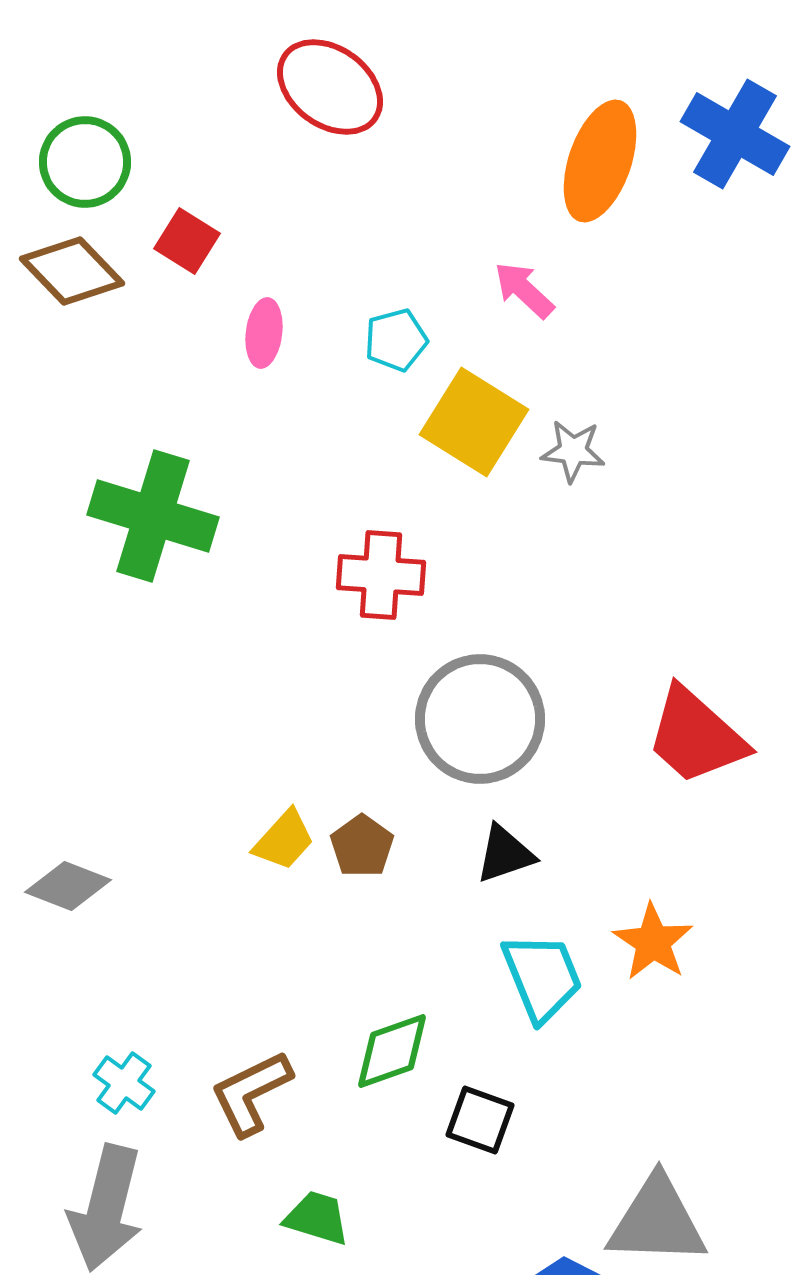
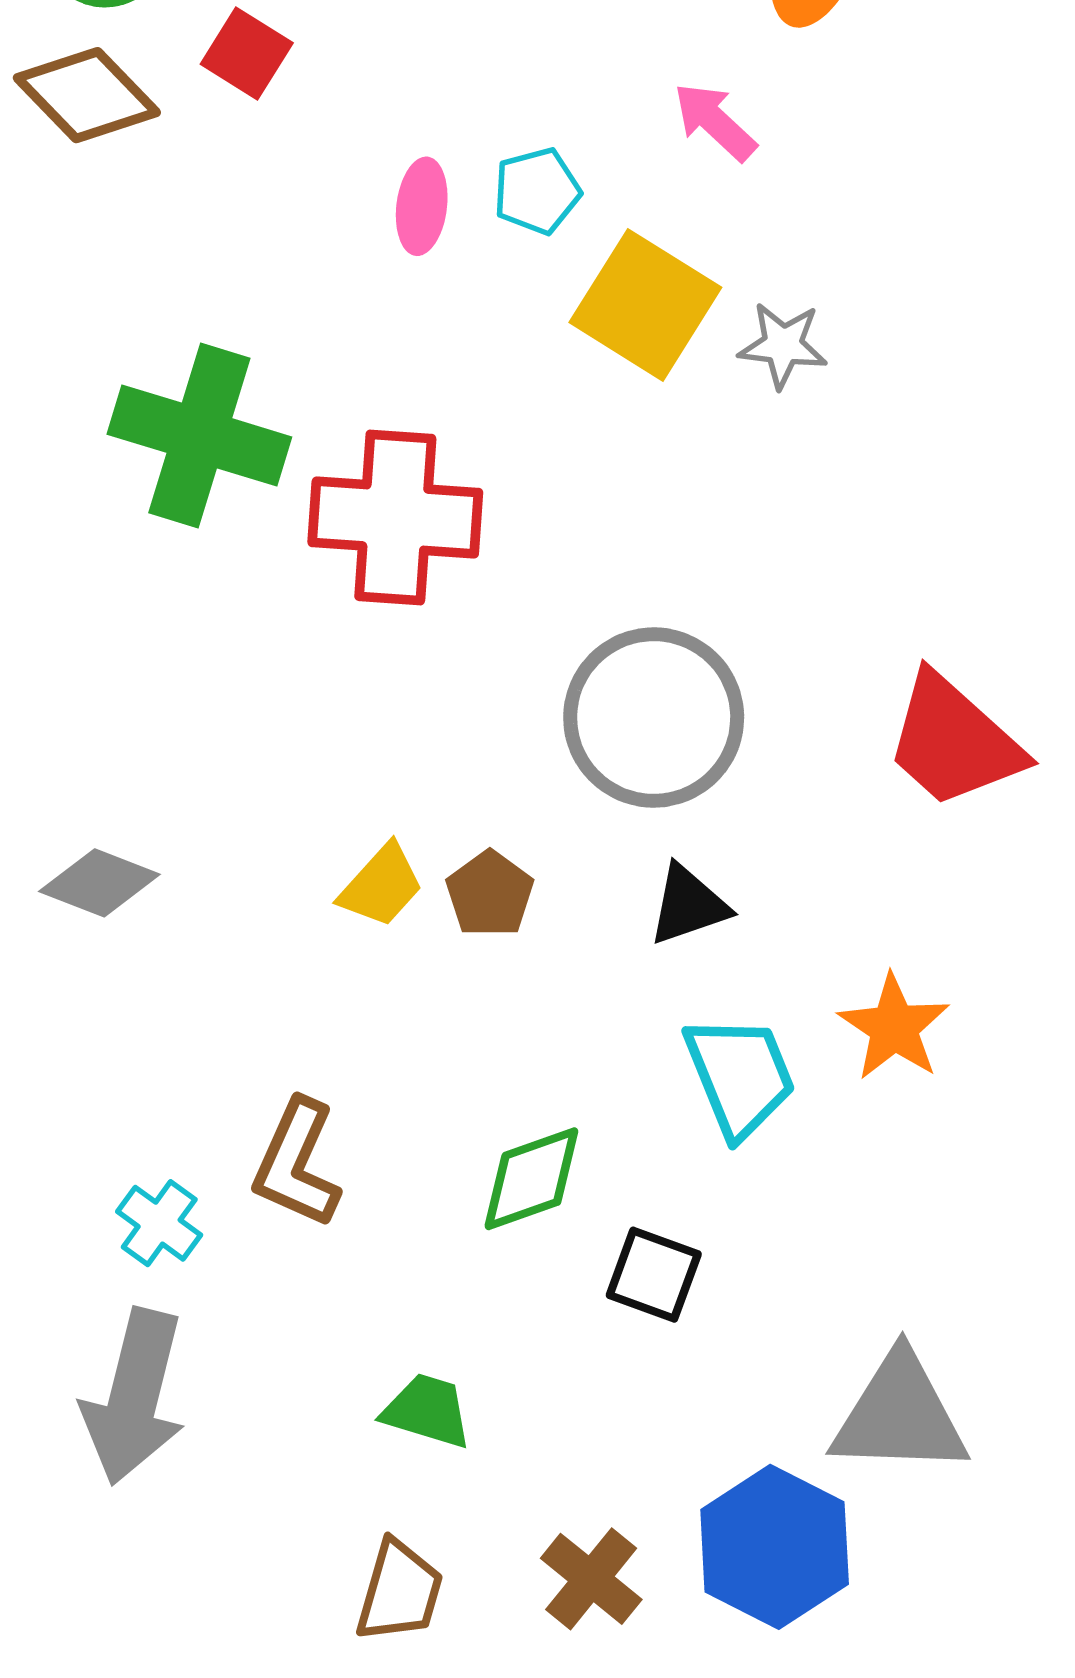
pink ellipse: (264, 333) -> (422, 206), moved
red cross: (381, 575) -> (395, 517), moved, size x1.4
gray diamond: (68, 886) -> (99, 883), moved
brown L-shape: (251, 1093) -> (297, 1163), moved, turned -40

